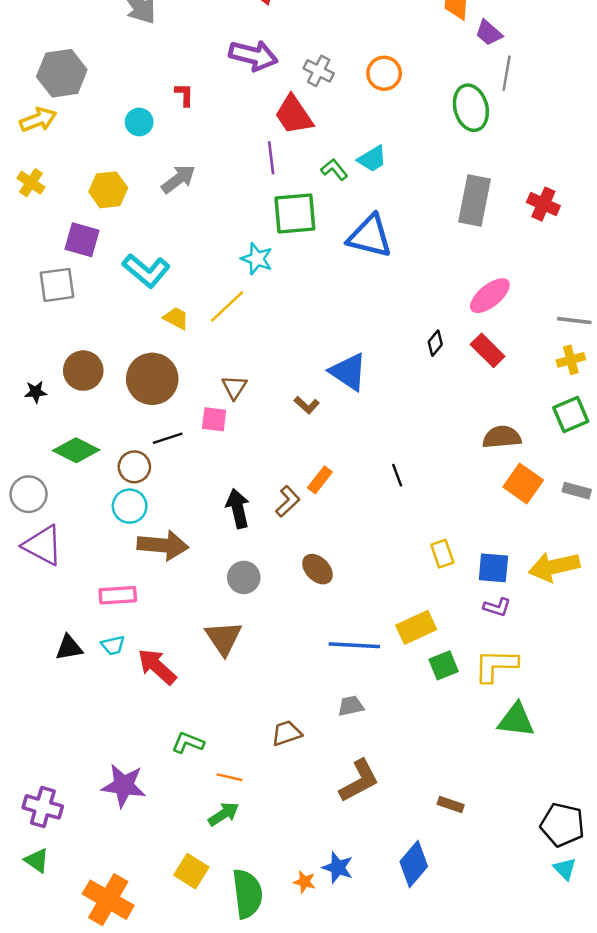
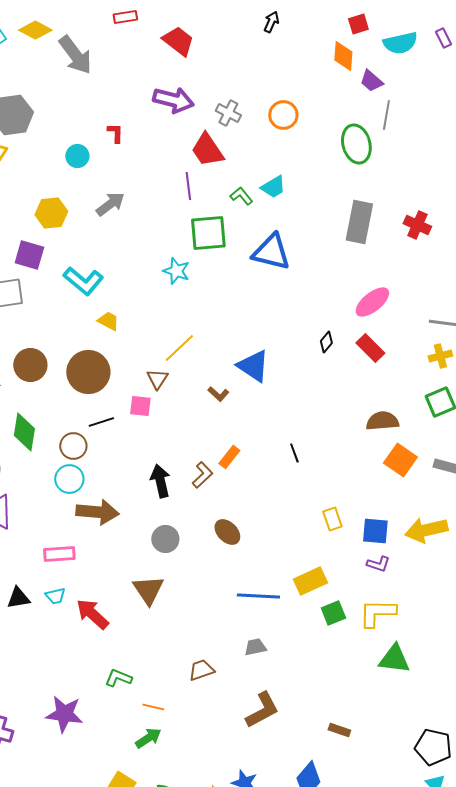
yellow line: (227, 306) -> (179, 348), moved
green diamond: (76, 450) -> (24, 432), turned 72

